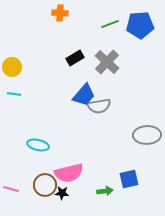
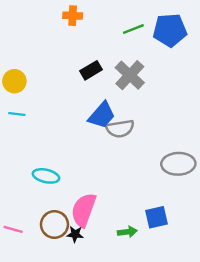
pink semicircle: (69, 173) -> (84, 210), turned 124

